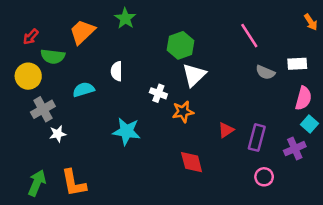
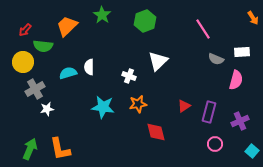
green hexagon: (181, 45) -> (145, 21), moved
white semicircle: (117, 71) -> (89, 67), moved
pink semicircle: (303, 98) -> (236, 80), moved
orange star: (183, 112) -> (138, 104), moved
cyan square: (310, 124) -> (252, 151), moved

